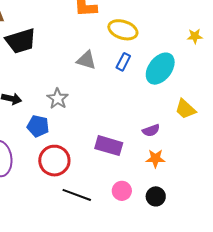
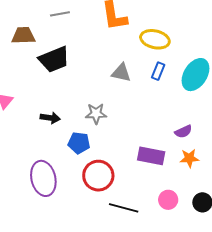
gray star: (58, 99) -> (96, 114), turned -30
purple semicircle: (151, 130) -> (183, 132), moved
orange star: (155, 158) -> (189, 158), moved

